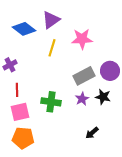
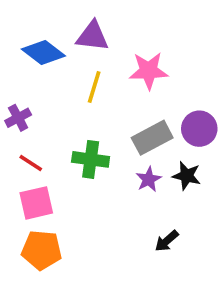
purple triangle: (51, 20) -> (92, 36), turned 42
red line: (17, 90) -> (31, 163), turned -56
green cross: (51, 102) -> (91, 159), moved

